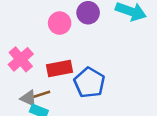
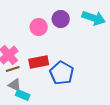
brown line: (41, 94) -> (13, 69), moved

